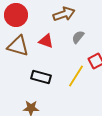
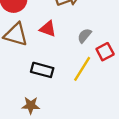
gray semicircle: (78, 37) -> (84, 36), moved

